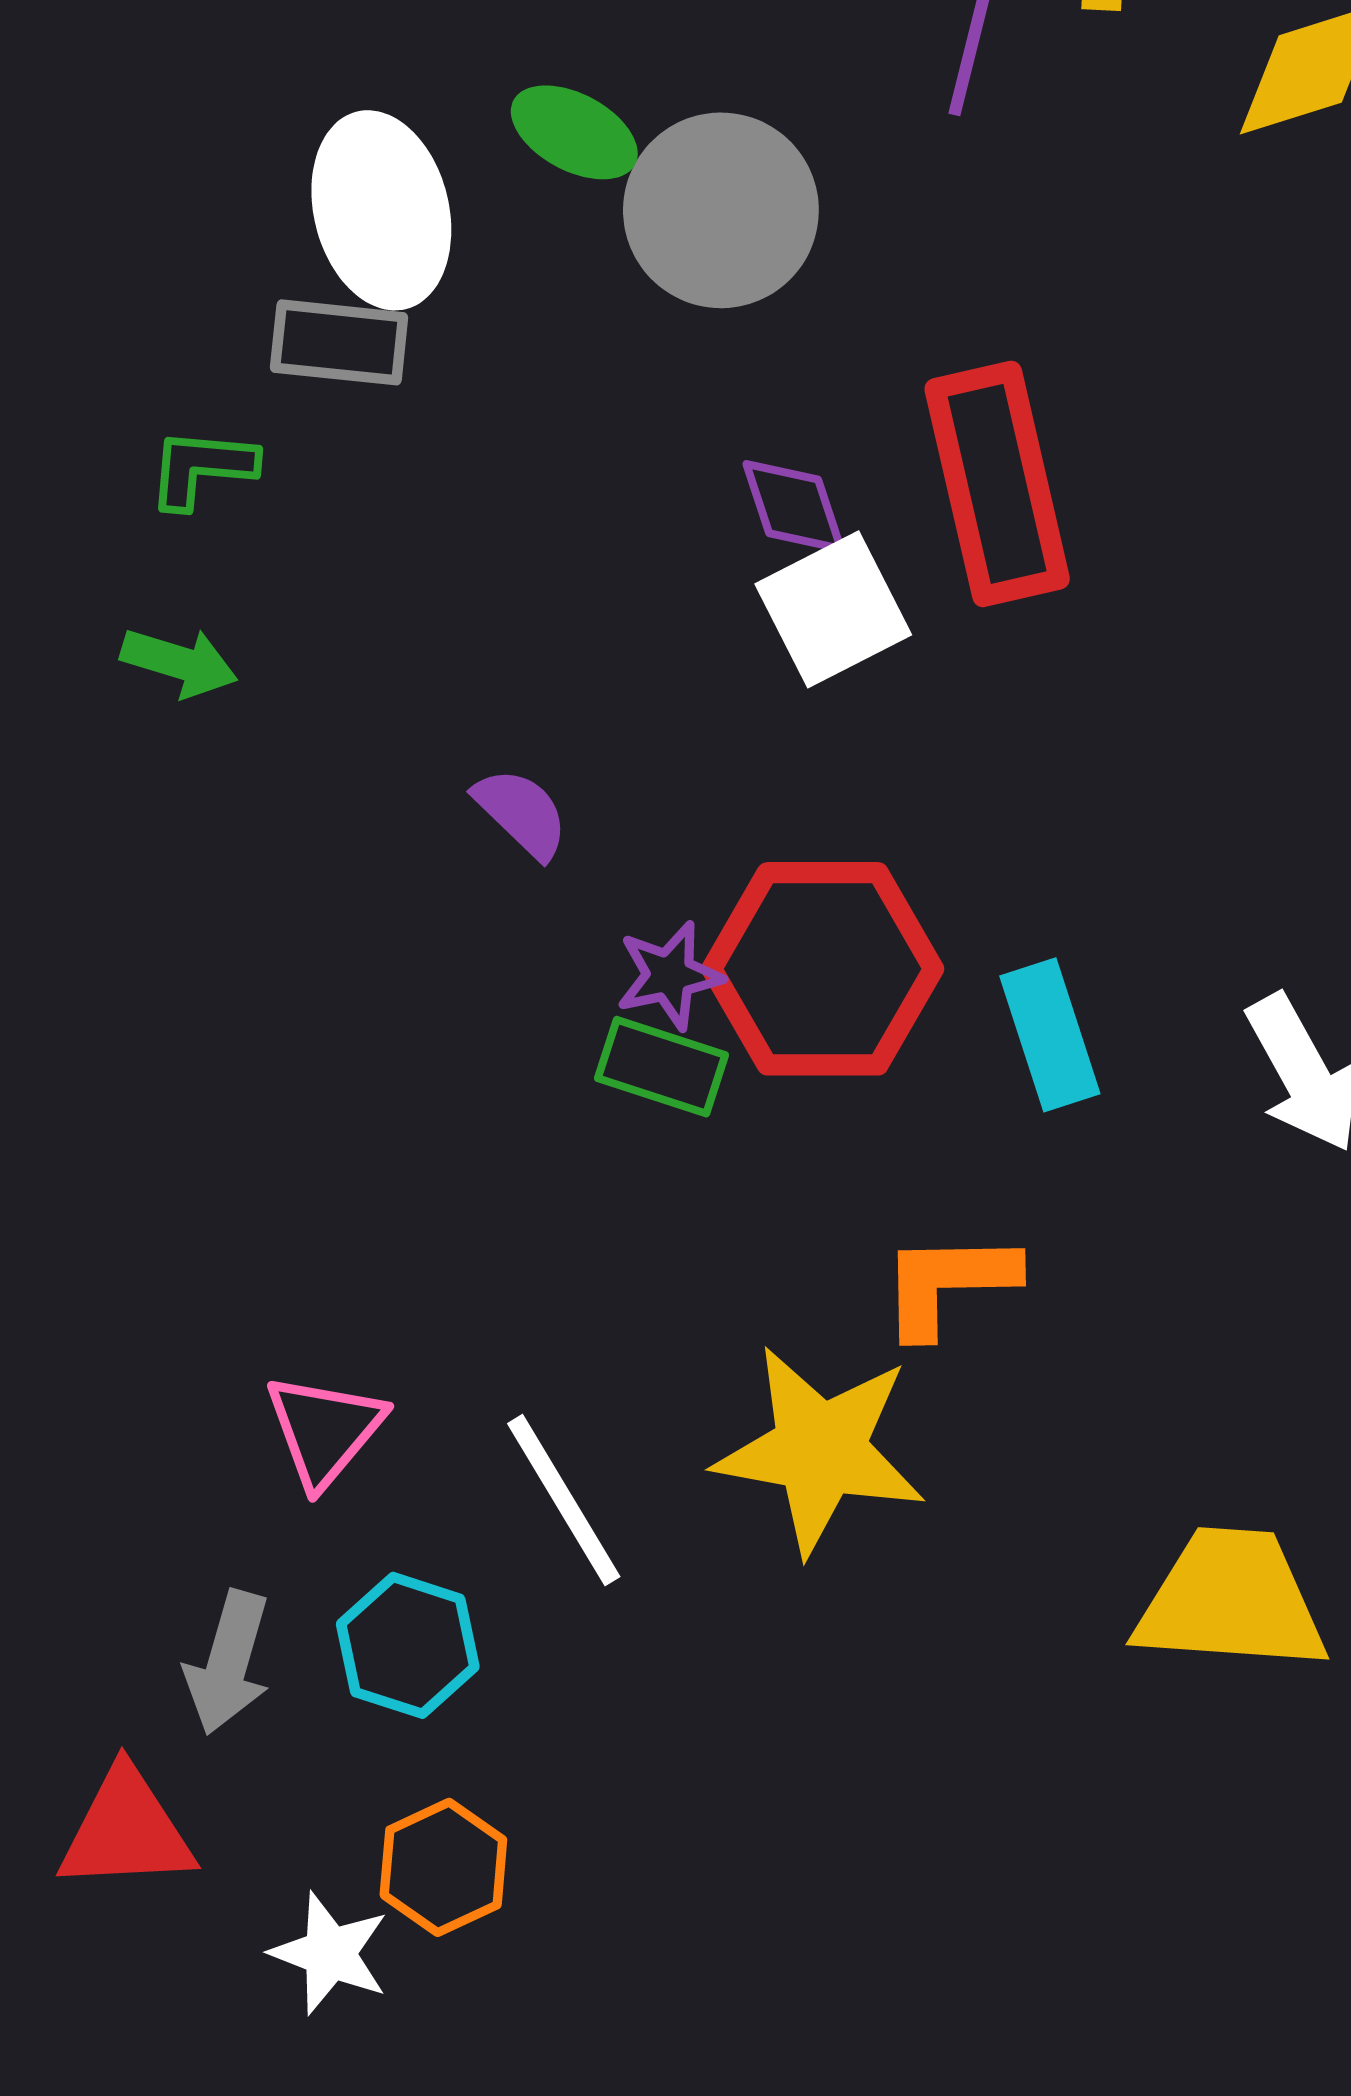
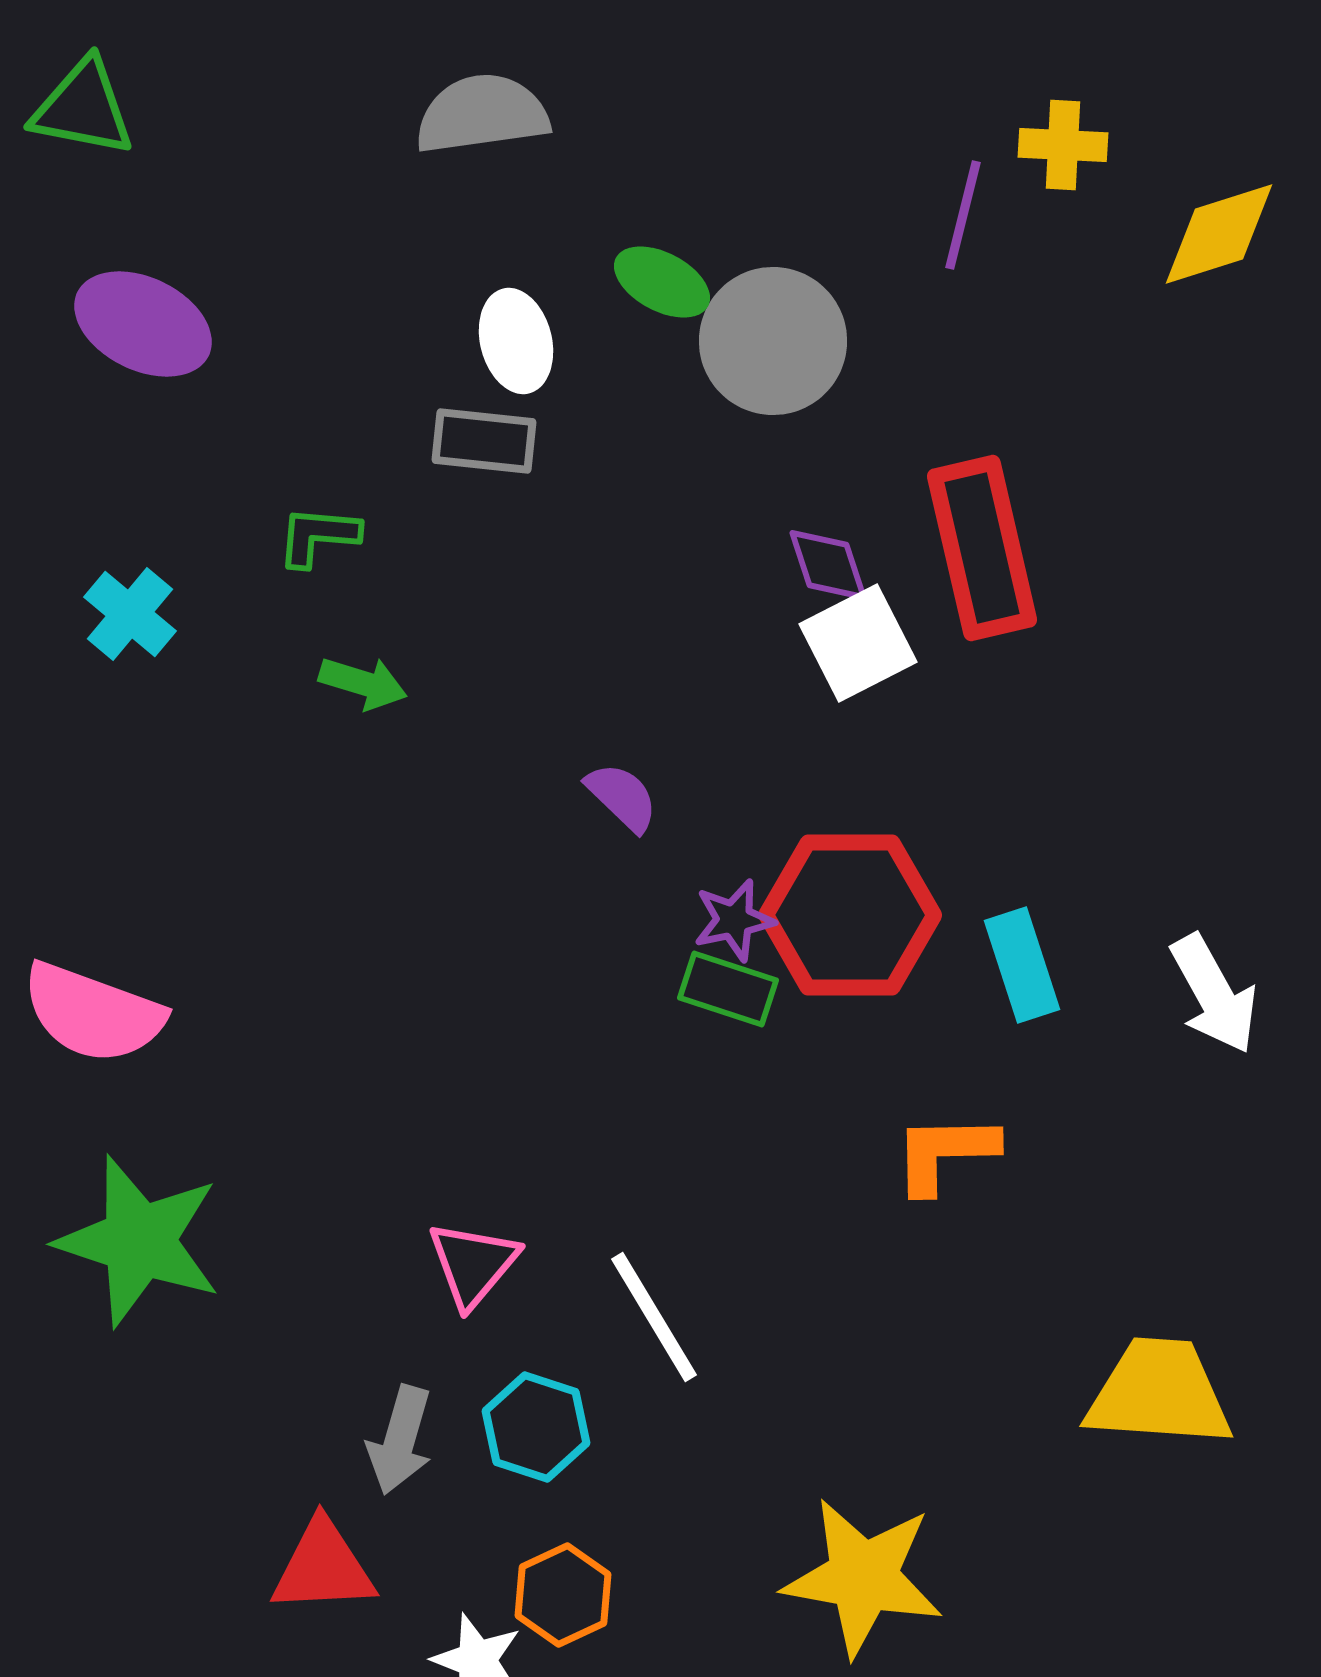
white ellipse: (381, 210) -> (516, 341), size x0.7
green L-shape: (202, 468) -> (318, 536), moved
yellow star: (820, 1450) -> (863, 1577), moved

